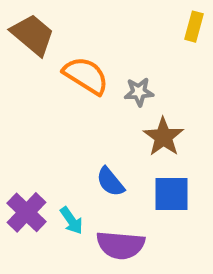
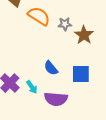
brown star: (163, 137) -> (84, 35), moved

